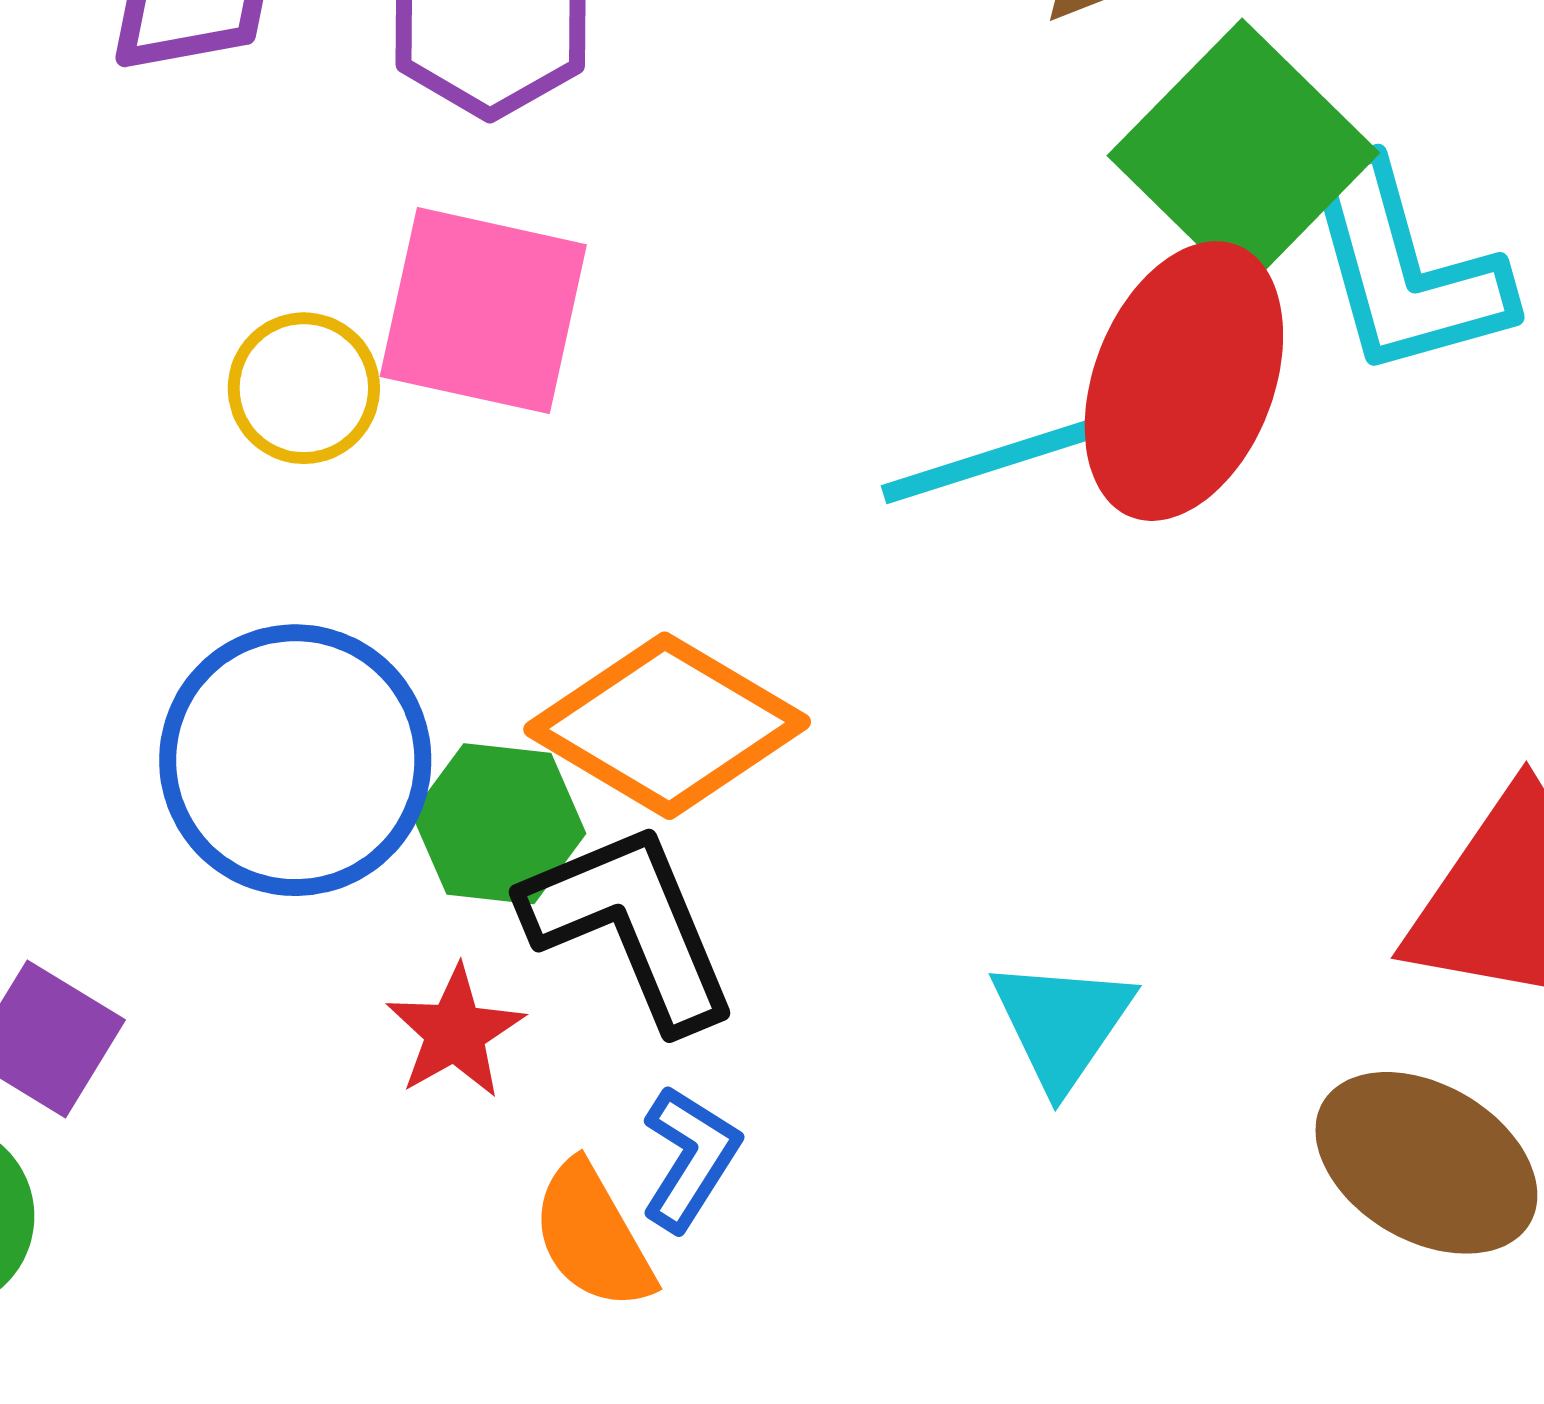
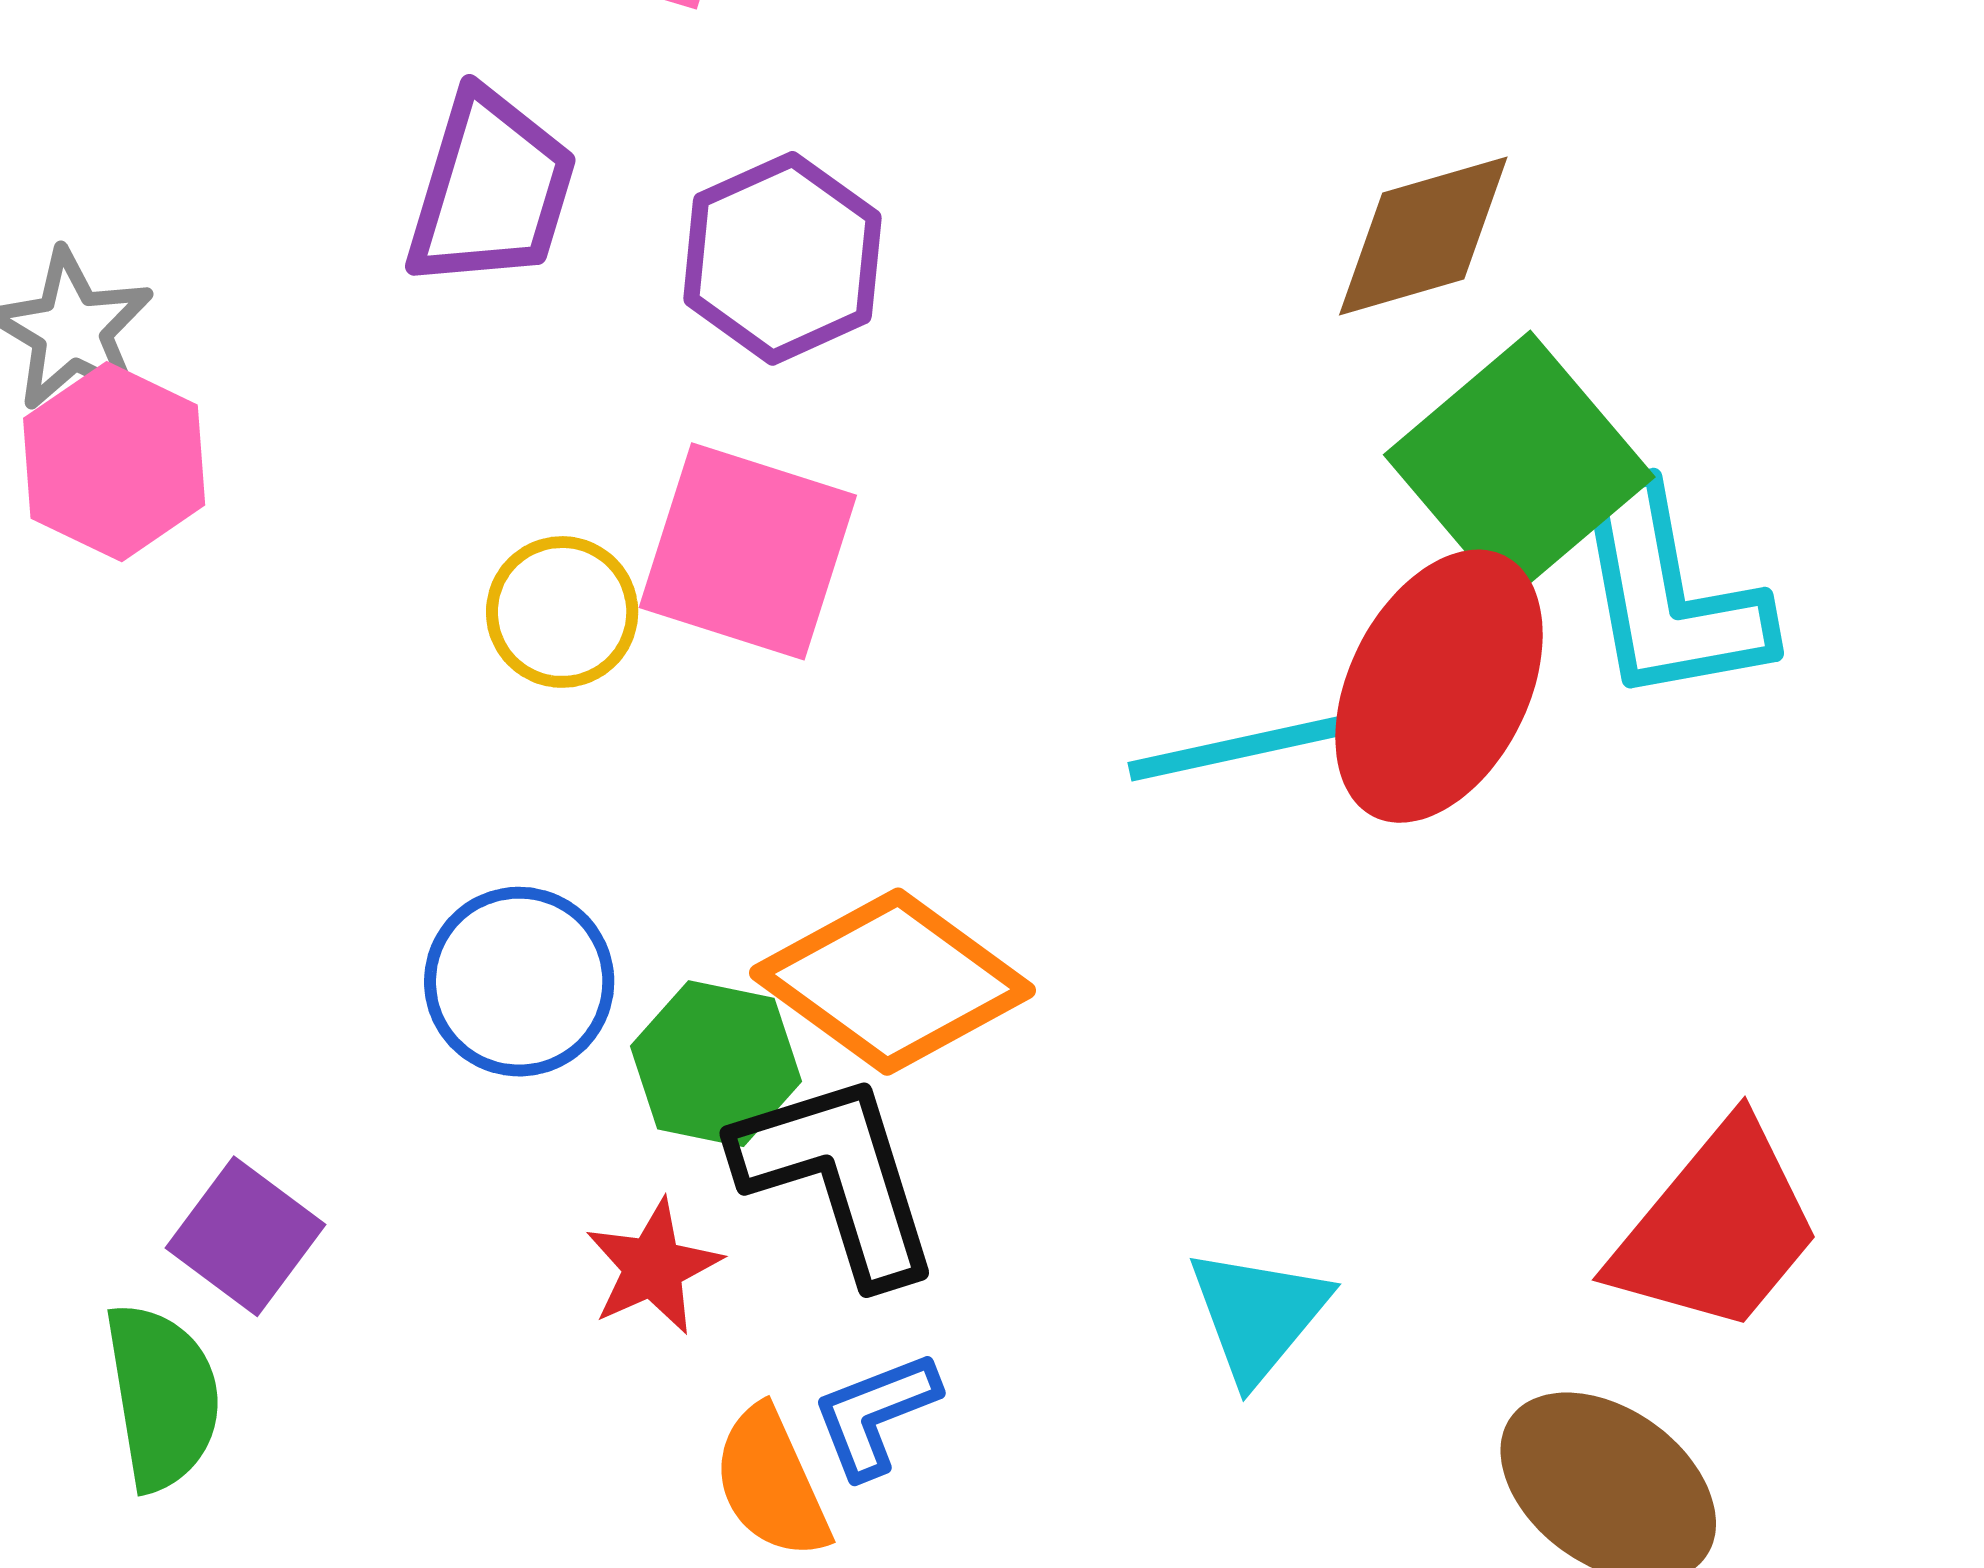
blue circle: (295, 760) -> (519, 982), size x0.7
blue L-shape: (690, 1158) -> (875, 1414), turned -149

